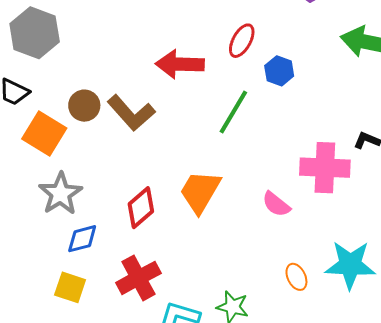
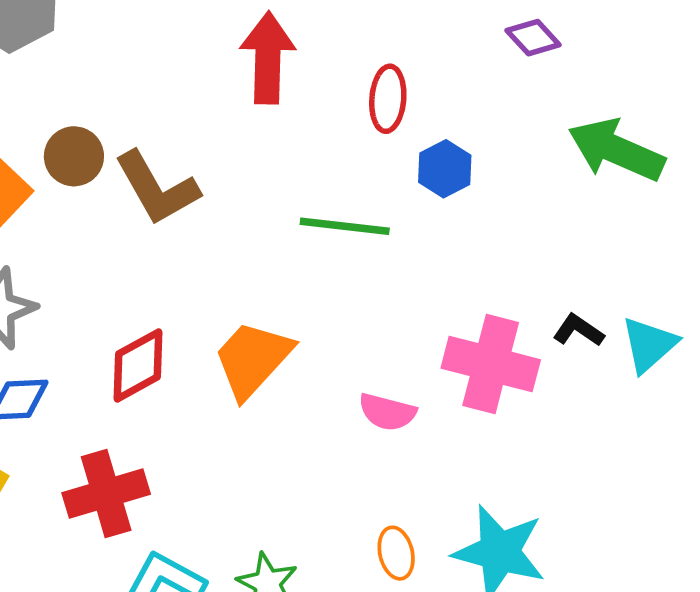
red ellipse: (242, 41) -> (388, 99), turned -36
red arrow: (180, 64) -> (268, 58), moved, turned 78
green line: (233, 112) -> (345, 226), turned 54
pink semicircle: (276, 204) -> (387, 412), turned -36

